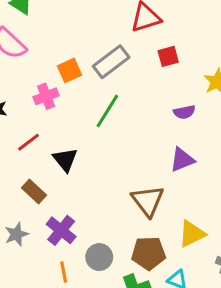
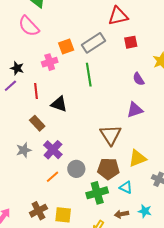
green line: (107, 111) -> (89, 75), turned -45
purple semicircle: (184, 112) -> (139, 79), turned 64
red line: (29, 142) -> (36, 91), turned -63
black triangle: (65, 160) -> (59, 104), turned -36
orange line: (64, 272) -> (52, 177), turned 56

